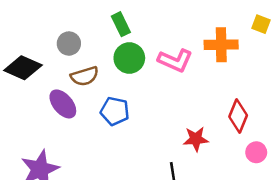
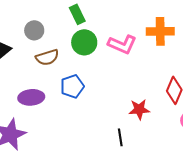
purple ellipse: (63, 104) -> (31, 97), moved, turned -55
blue pentagon: (115, 111) -> (72, 86), turned -30

